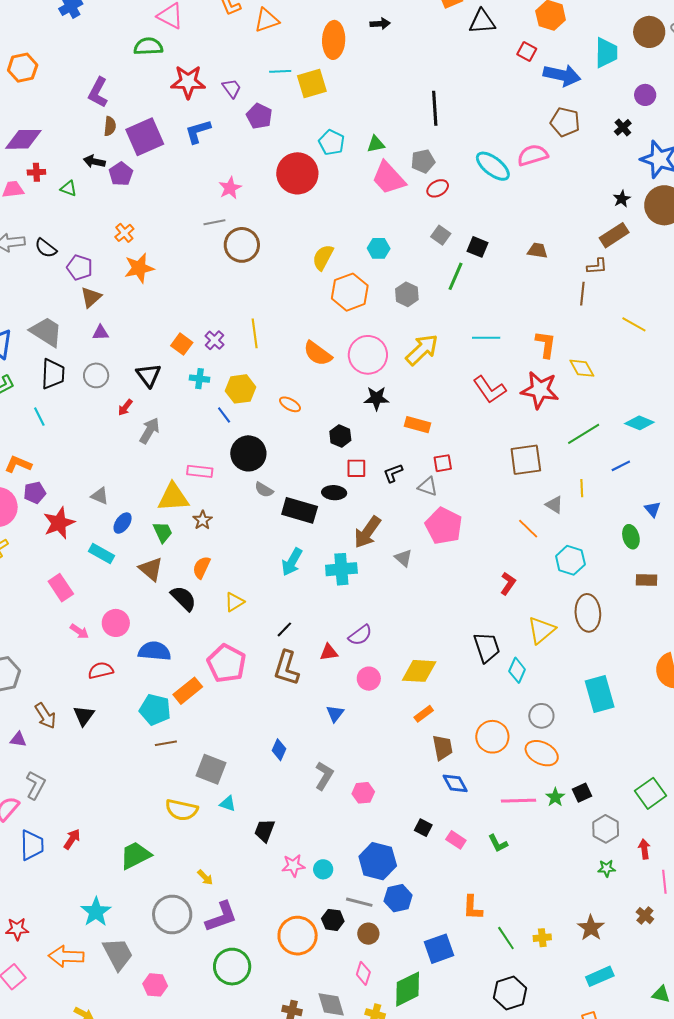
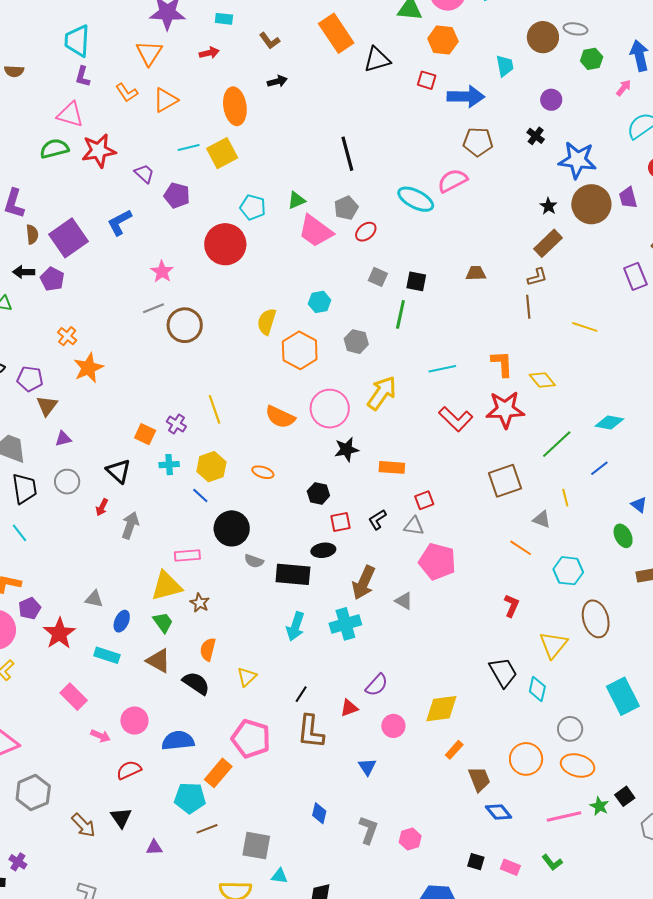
cyan trapezoid: (606, 53) -> (505, 66), size x0.7
red star: (188, 82) -> (99, 151), moved
purple triangle: (18, 740) -> (154, 847), moved

